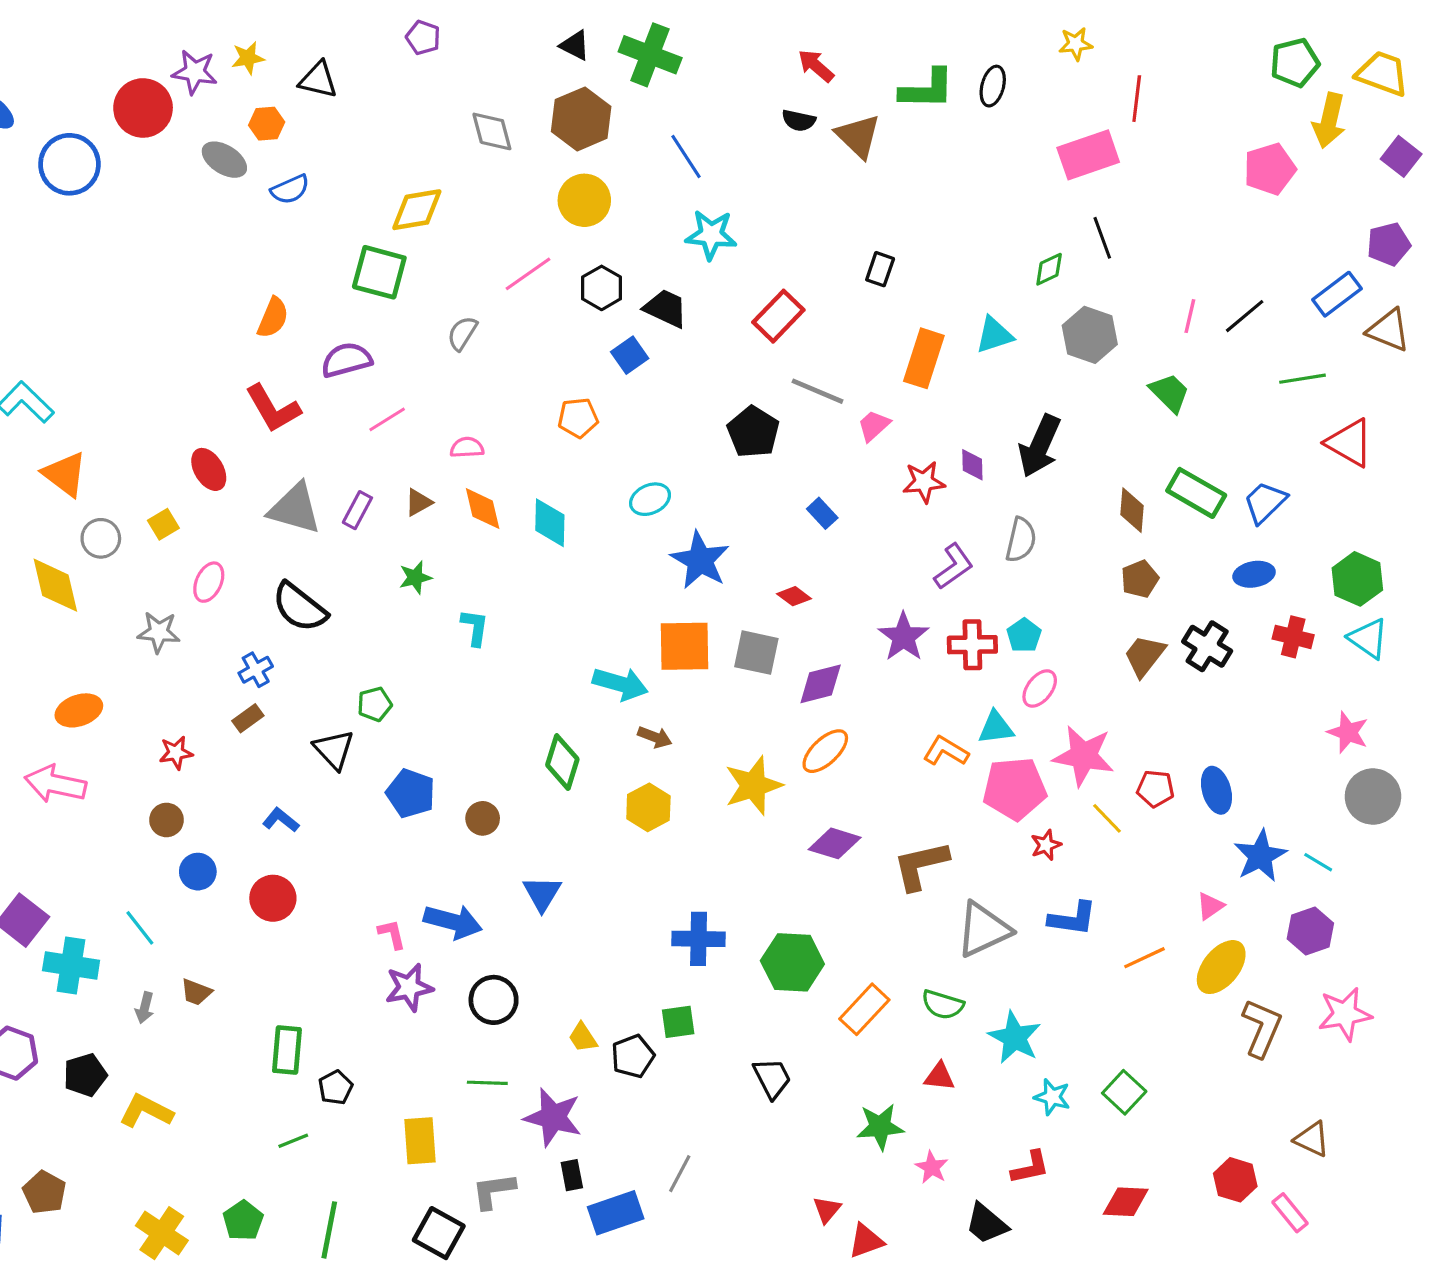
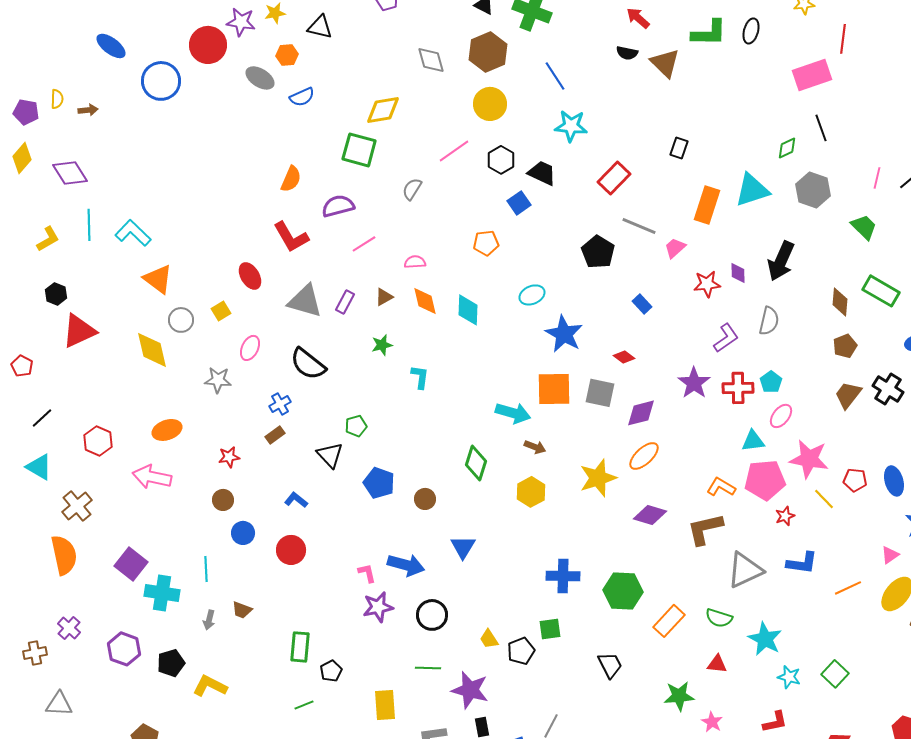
cyan triangle: (994, 335) -> (752, 190), size x1.4
orange L-shape: (946, 751) -> (721, 487), moved
cyan line: (140, 928) -> (206, 569), turned 35

